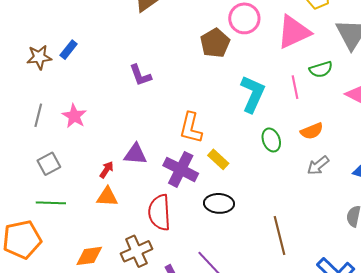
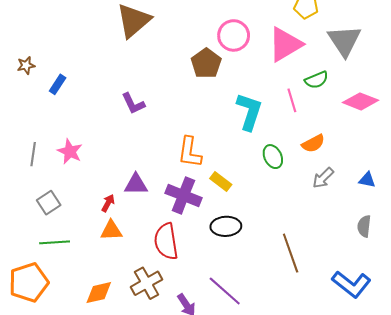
brown star: (39, 57) -> (26, 65), moved, size x0.7

